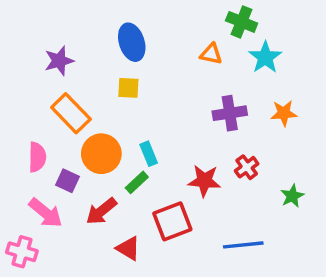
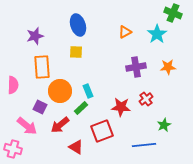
green cross: (242, 22) -> (173, 13), moved
orange triangle: (211, 54) -> (125, 32), turned -40
orange rectangle: (71, 113) -> (42, 67), turned 40
pink semicircle: (37, 157) -> (13, 85), moved
green star: (292, 196) -> (164, 125), moved

